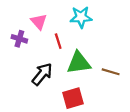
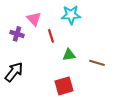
green triangle: (79, 63) -> (69, 55), size x0.6
black arrow: (42, 74) -> (14, 72), moved

